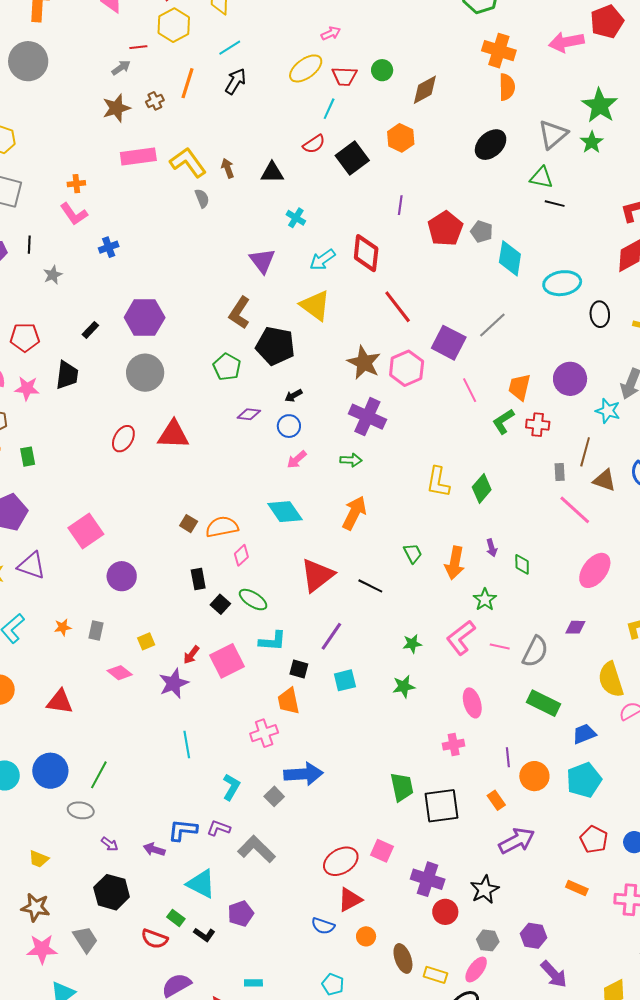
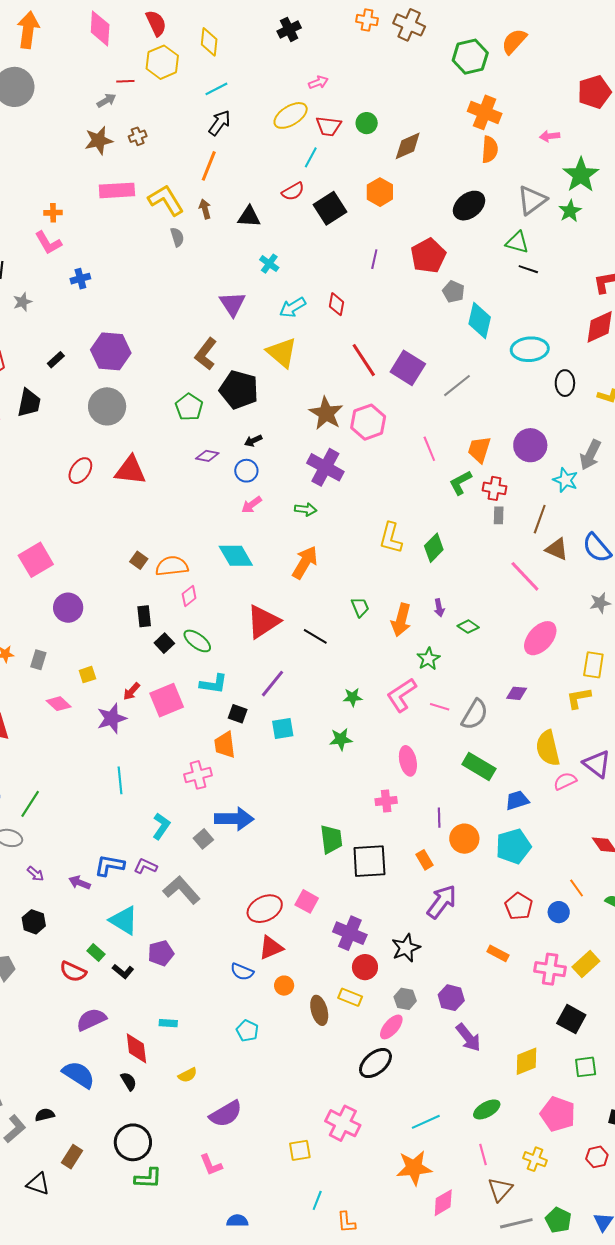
pink arrow: (566, 42) -> (550, 136), moved, size x0.6
orange line: (188, 83) -> (209, 166), moved
red pentagon: (445, 229) -> (428, 256), moved
red diamond: (366, 253) -> (337, 304), size x0.6
purple square: (449, 343) -> (408, 368), moved
gray rectangle: (560, 472) -> (499, 515), moved
green diamond: (522, 564) -> (468, 627), turned -60
purple arrow: (517, 841) -> (442, 902), turned -30
black hexagon: (112, 892) -> (34, 922), size x0.7
yellow rectangle: (435, 975) -> (350, 997), moved

